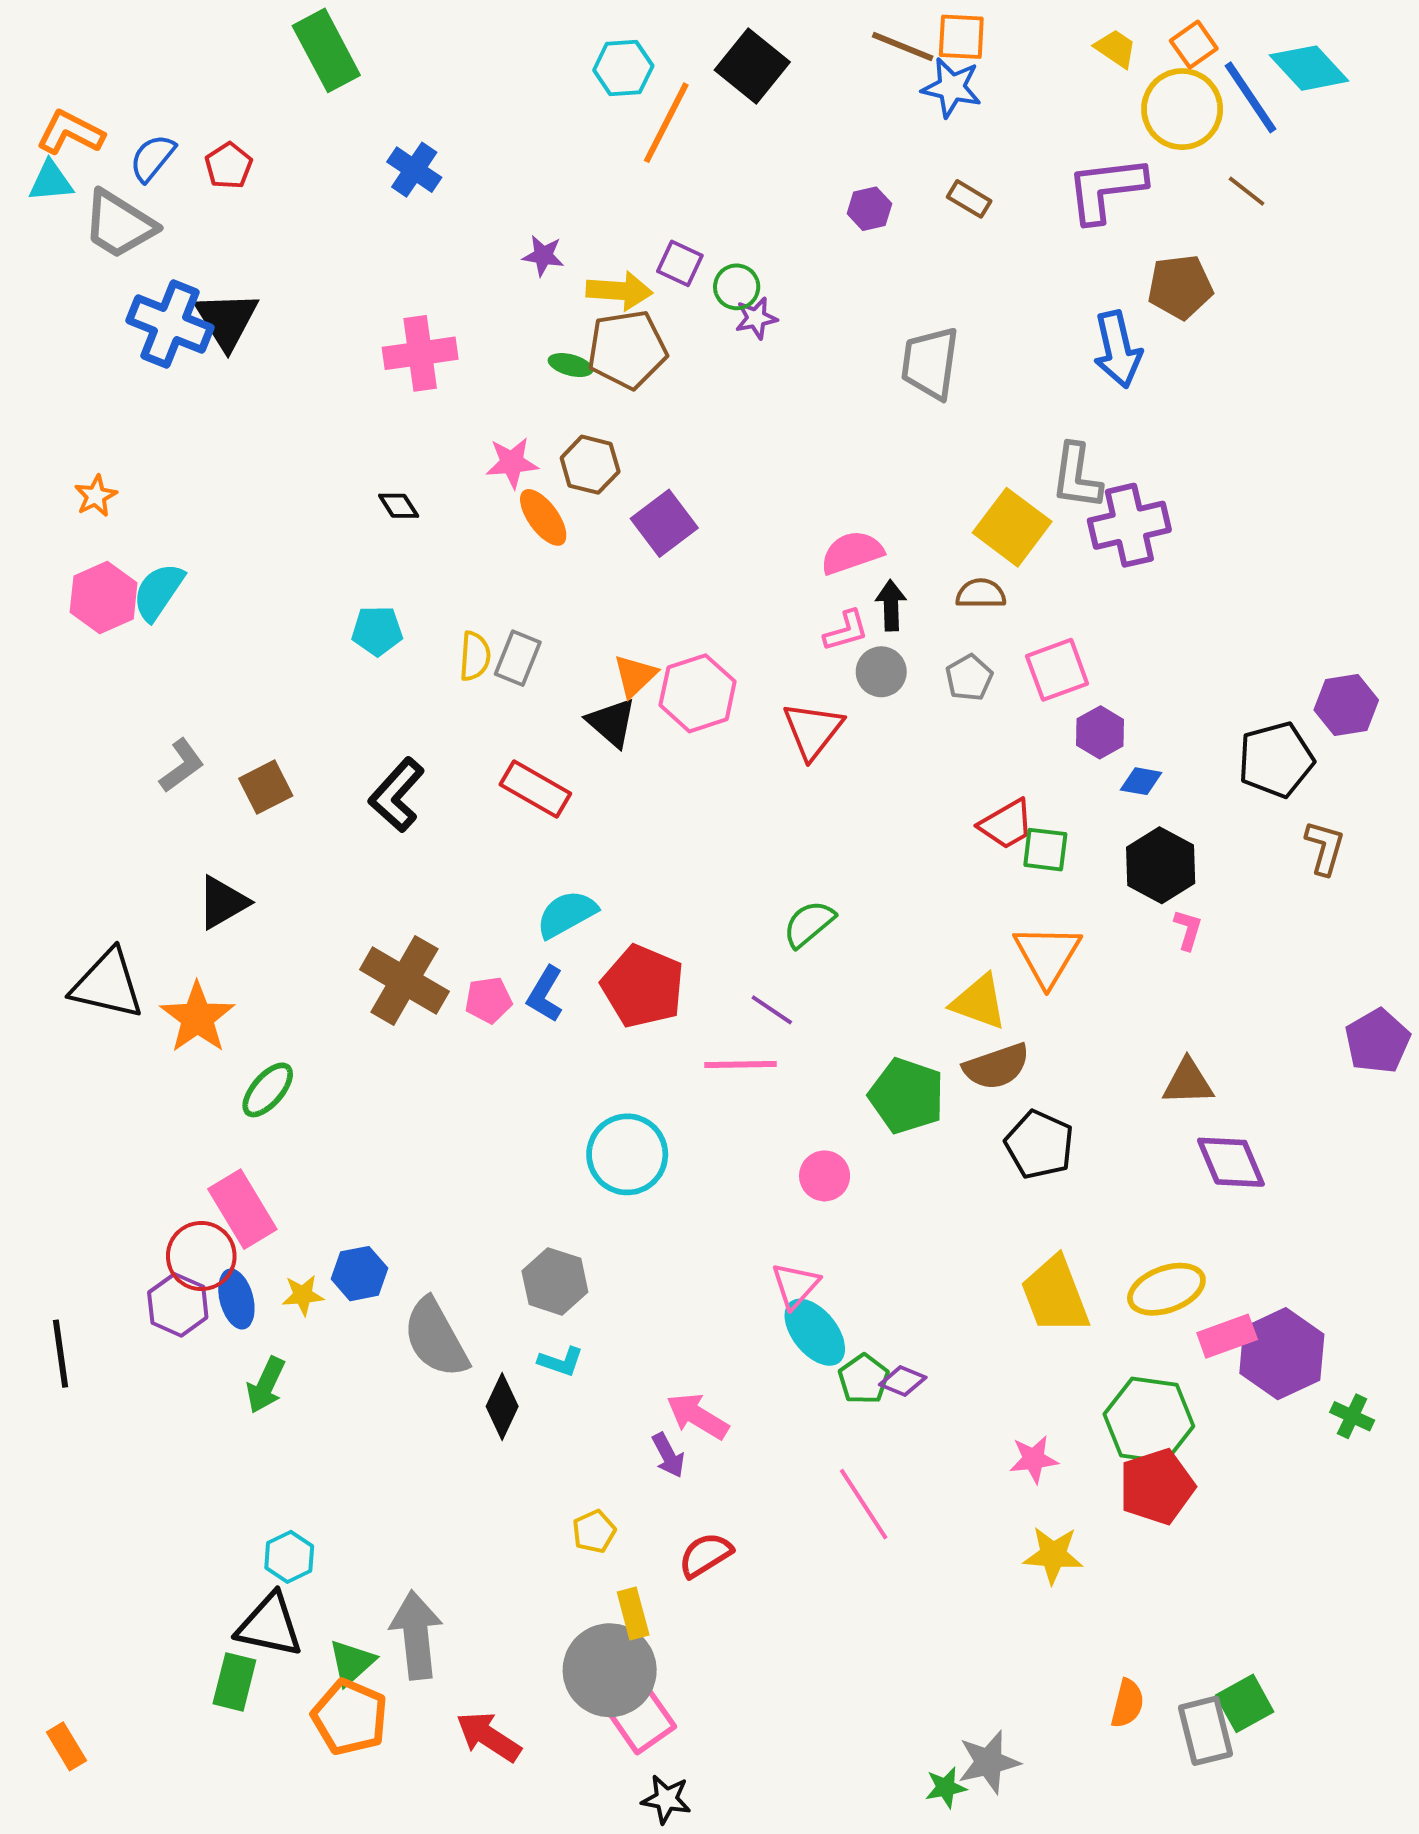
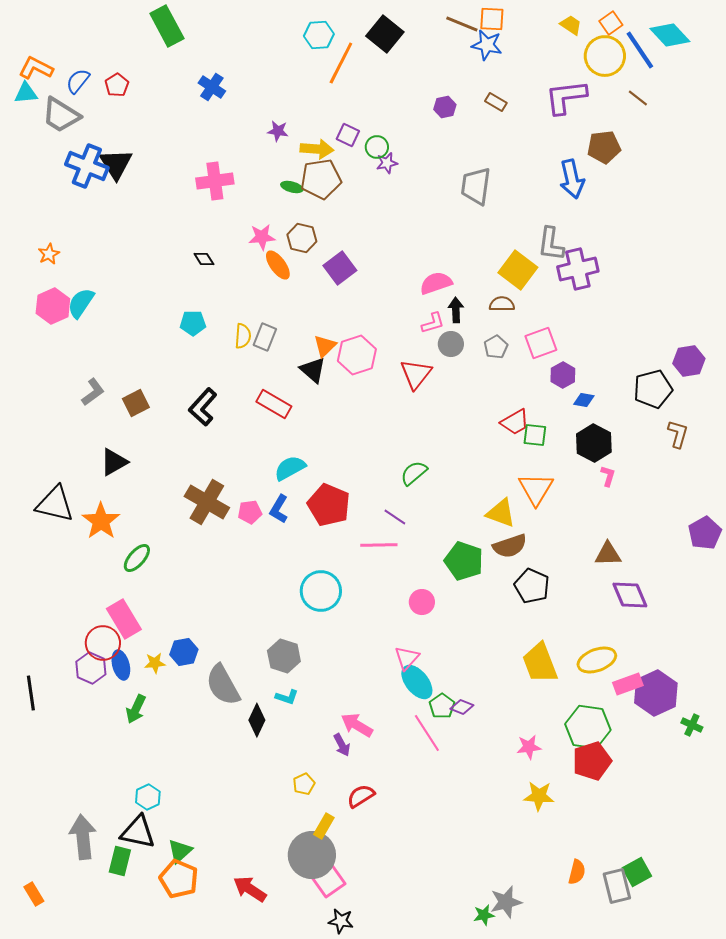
pink line: (864, 1504) -> (427, 733), moved
yellow rectangle: (633, 1614) -> (324, 826), turned 45
gray arrow: (416, 1635) -> (83, 837), moved

